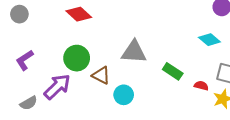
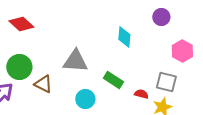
cyan diamond: (209, 40) -> (124, 37), moved, turned 55
cyan circle: (124, 95) -> (85, 99), moved

